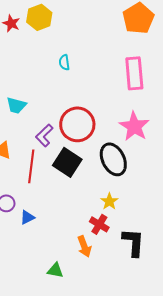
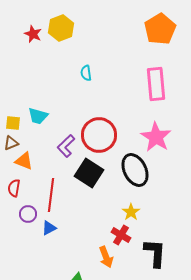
red line: (31, 166) -> (51, 195), moved

